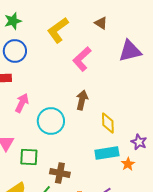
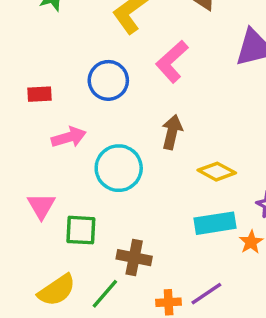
blue circle: (15, 51) -> (108, 80), moved
pink arrow: (22, 103) -> (69, 137), turned 48
yellow diamond: (108, 123) -> (217, 172), turned -60

